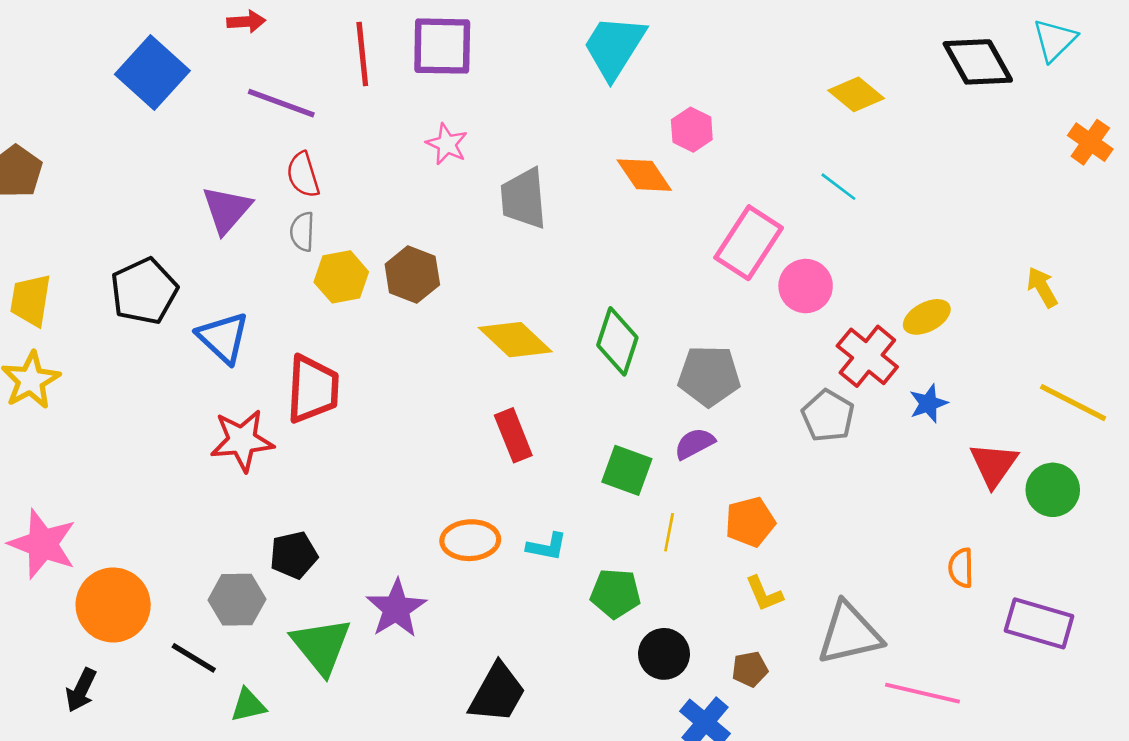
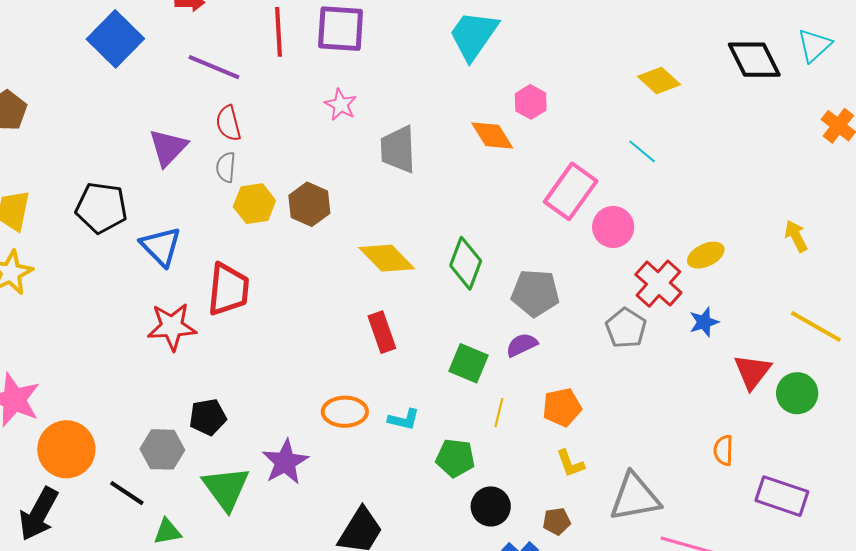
black pentagon: (144, 291) -> (101, 208), turned 30
black arrow: (81, 690) -> (39, 514), size x1.6

